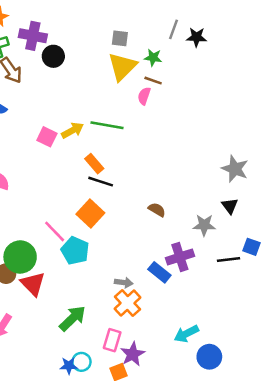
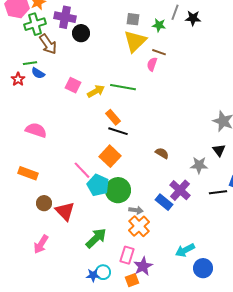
green star: (153, 58) -> (159, 25), moved
pink square: (47, 137) -> (73, 85), moved
green circle: (20, 257) -> (118, 190), moved
purple cross: (180, 257) -> (180, 190), turned -30

